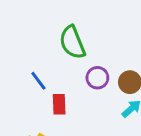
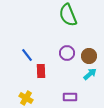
green semicircle: (72, 42) -> (68, 15), moved

